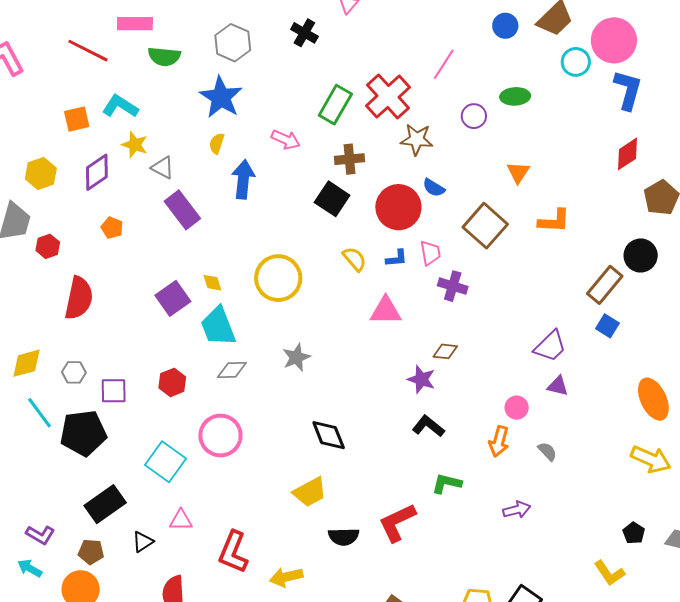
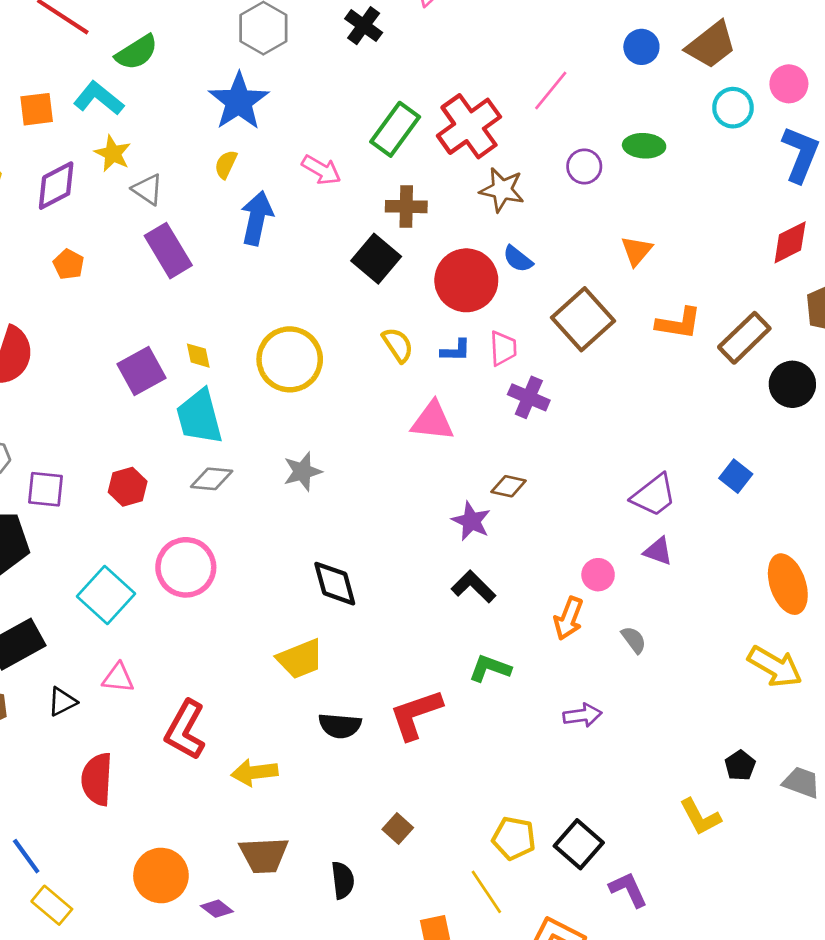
pink circle: (614, 40) -> (789, 84), size x0.6
green semicircle: (164, 56) -> (137, 52), moved, turned -44
brown rectangle: (605, 285) -> (744, 338), moved

